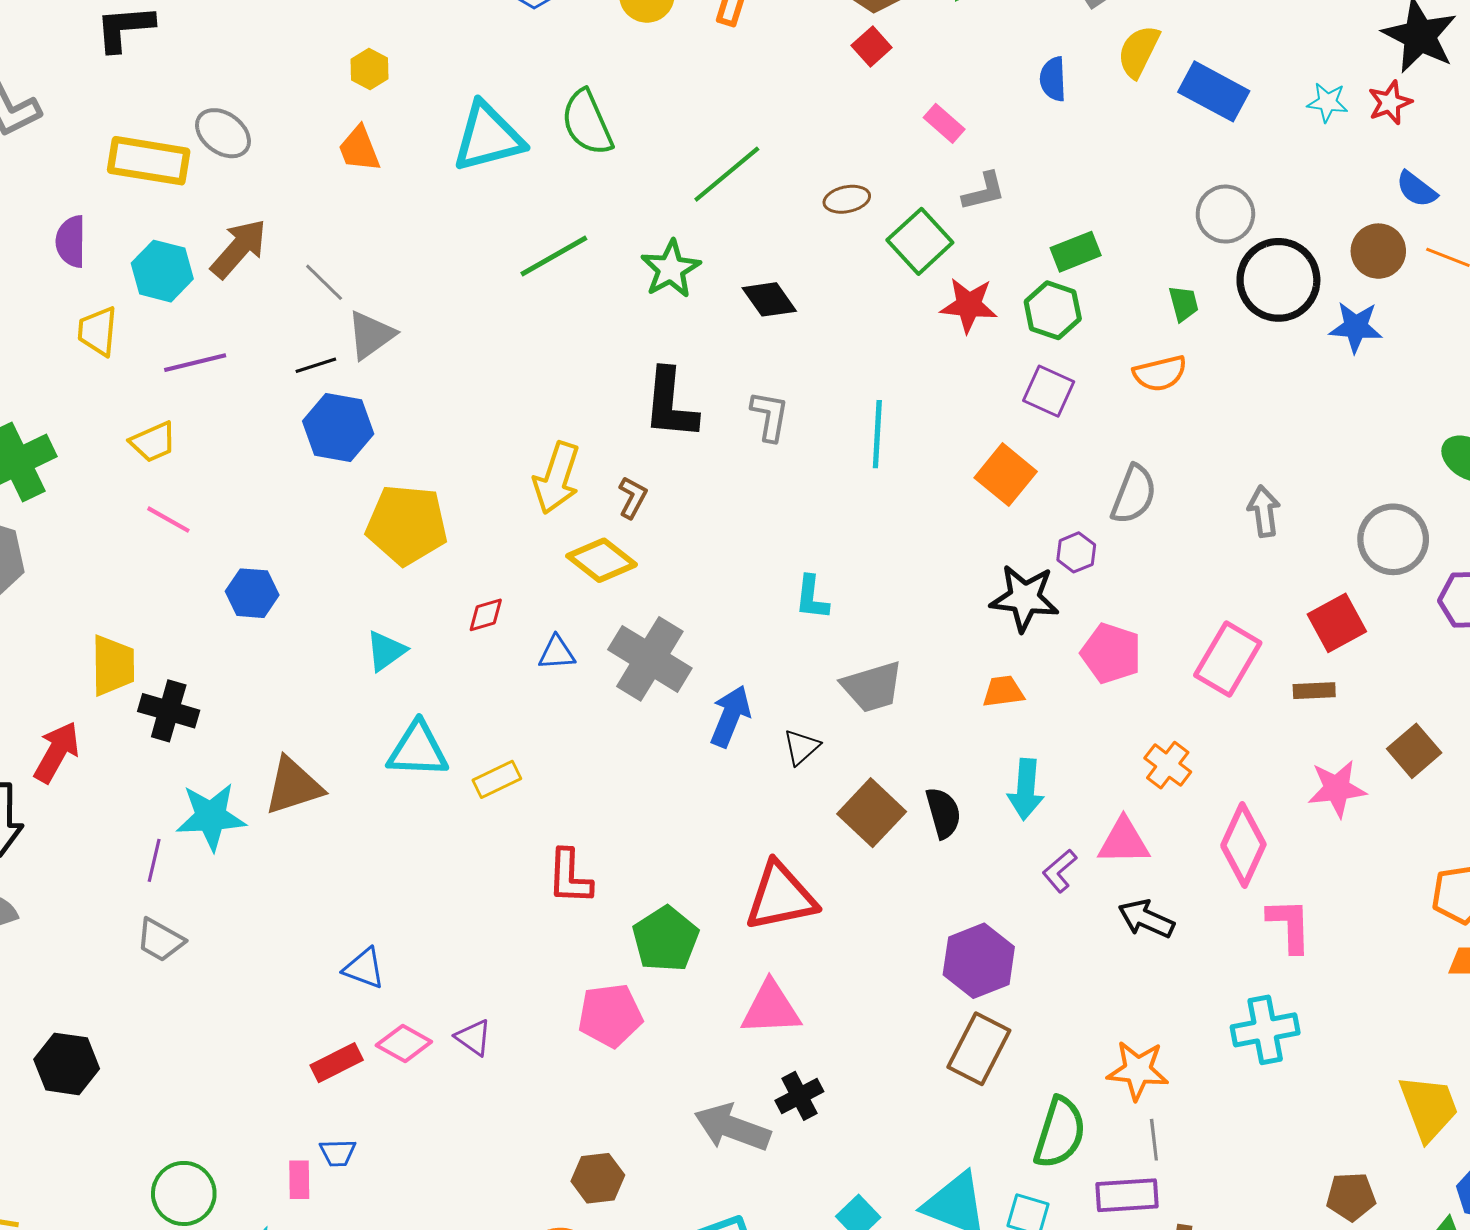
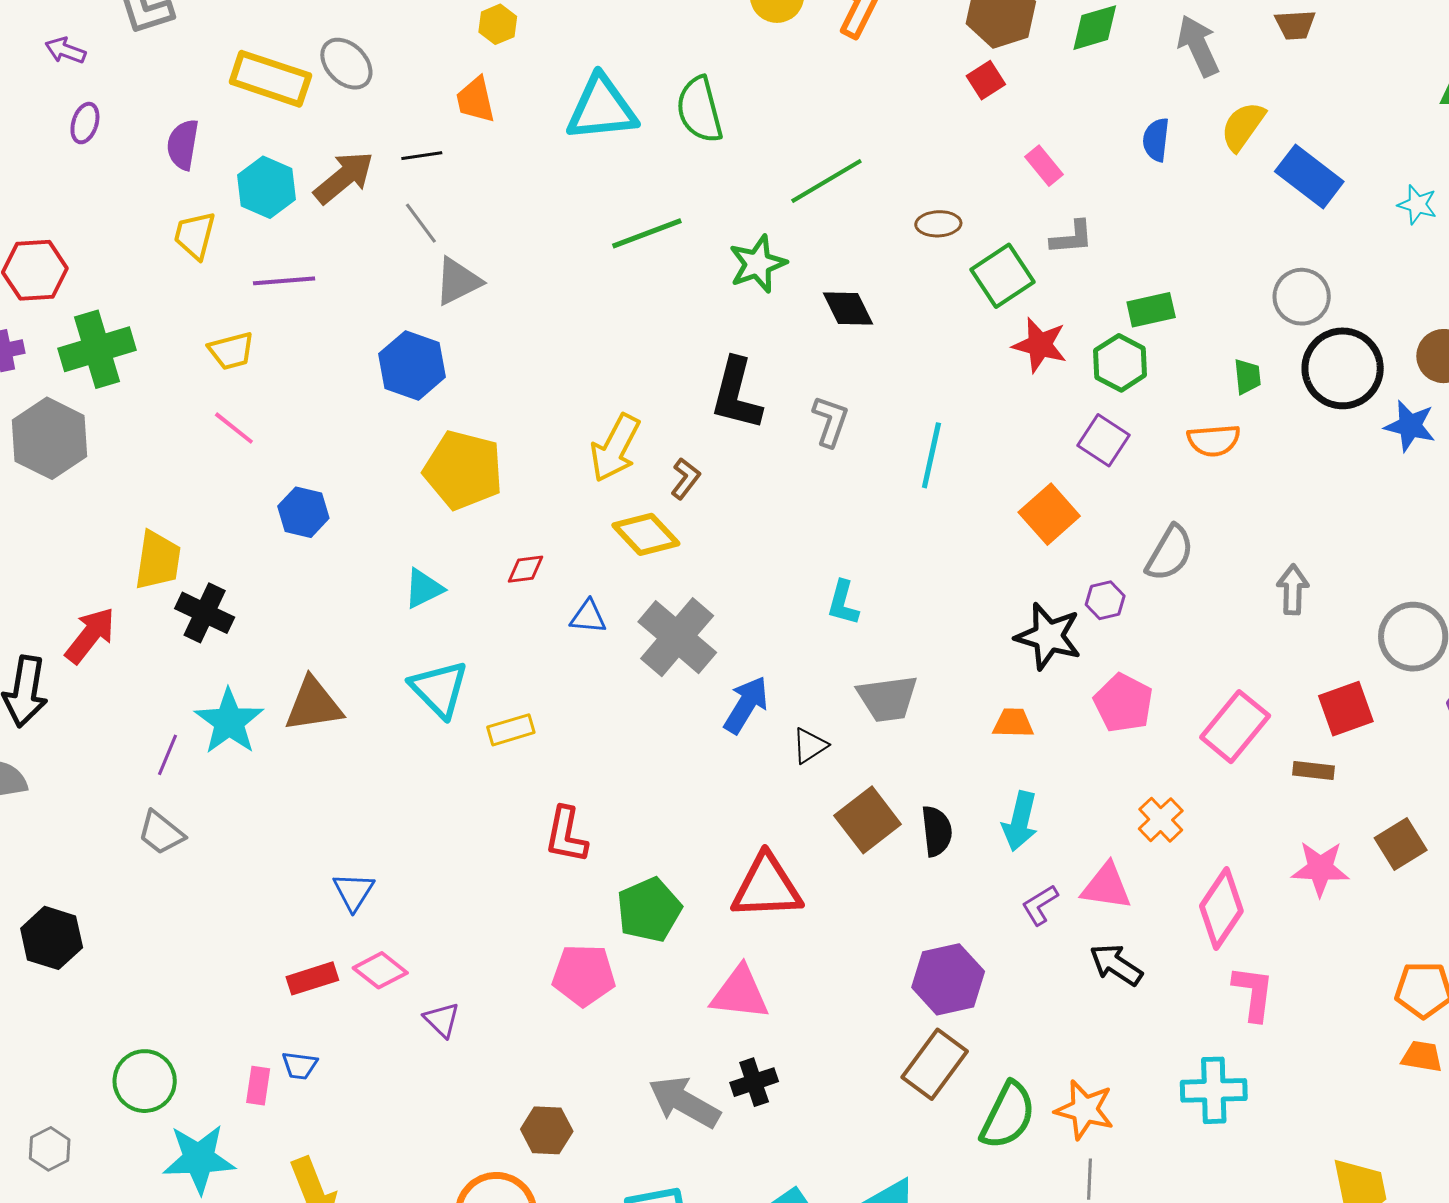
black line: (316, 365) -> (422, 156), moved
cyan triangle: (418, 750) -> (439, 689), turned 34
cyan star: (211, 817) -> (229, 722), turned 30
blue triangle: (364, 968) -> (354, 892), turned 33
purple triangle: (473, 1038) -> (442, 1020), moved
green semicircle: (1060, 1133) -> (1008, 1116), moved

